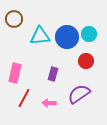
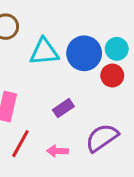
red circle: (86, 61) -> (112, 75), moved
purple rectangle: (53, 74) -> (63, 108), turned 40

